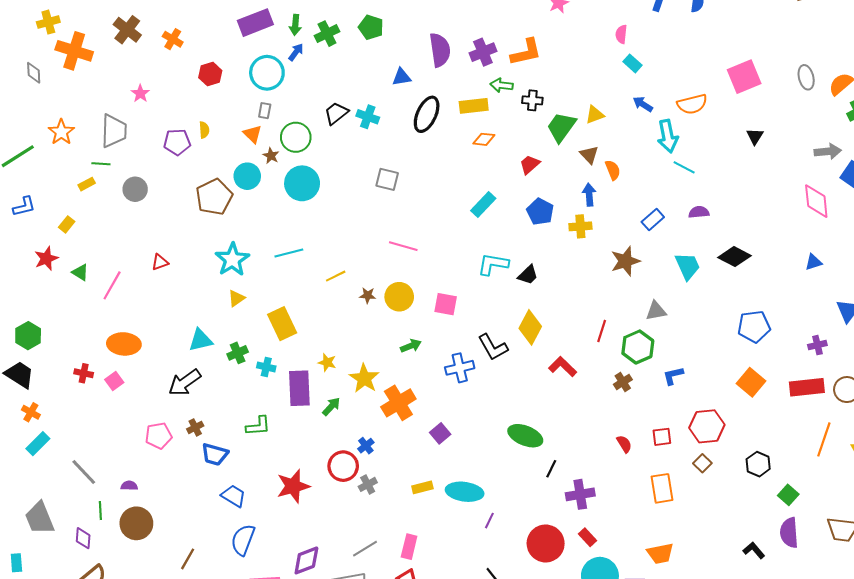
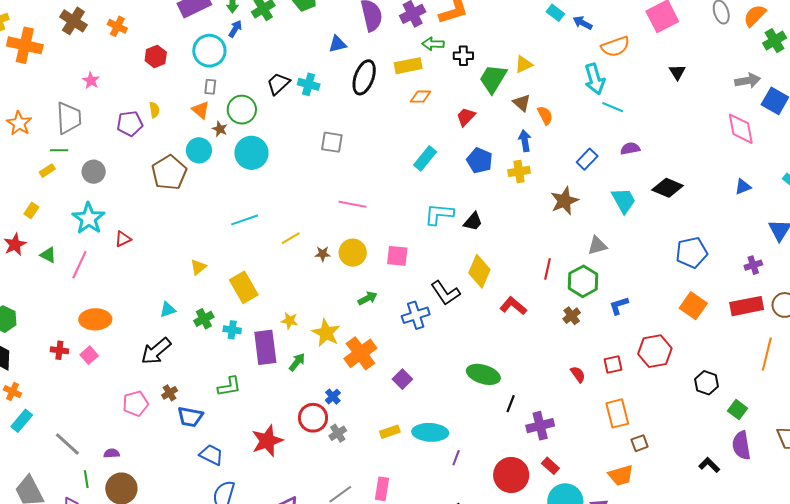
blue arrow: (643, 104) -> (583, 23), moved
cyan star: (232, 260) -> (89, 218), moved
cyan triangle: (201, 340) -> (168, 310), size x0.7
brown square: (702, 463) -> (640, 443), moved, turned 30

